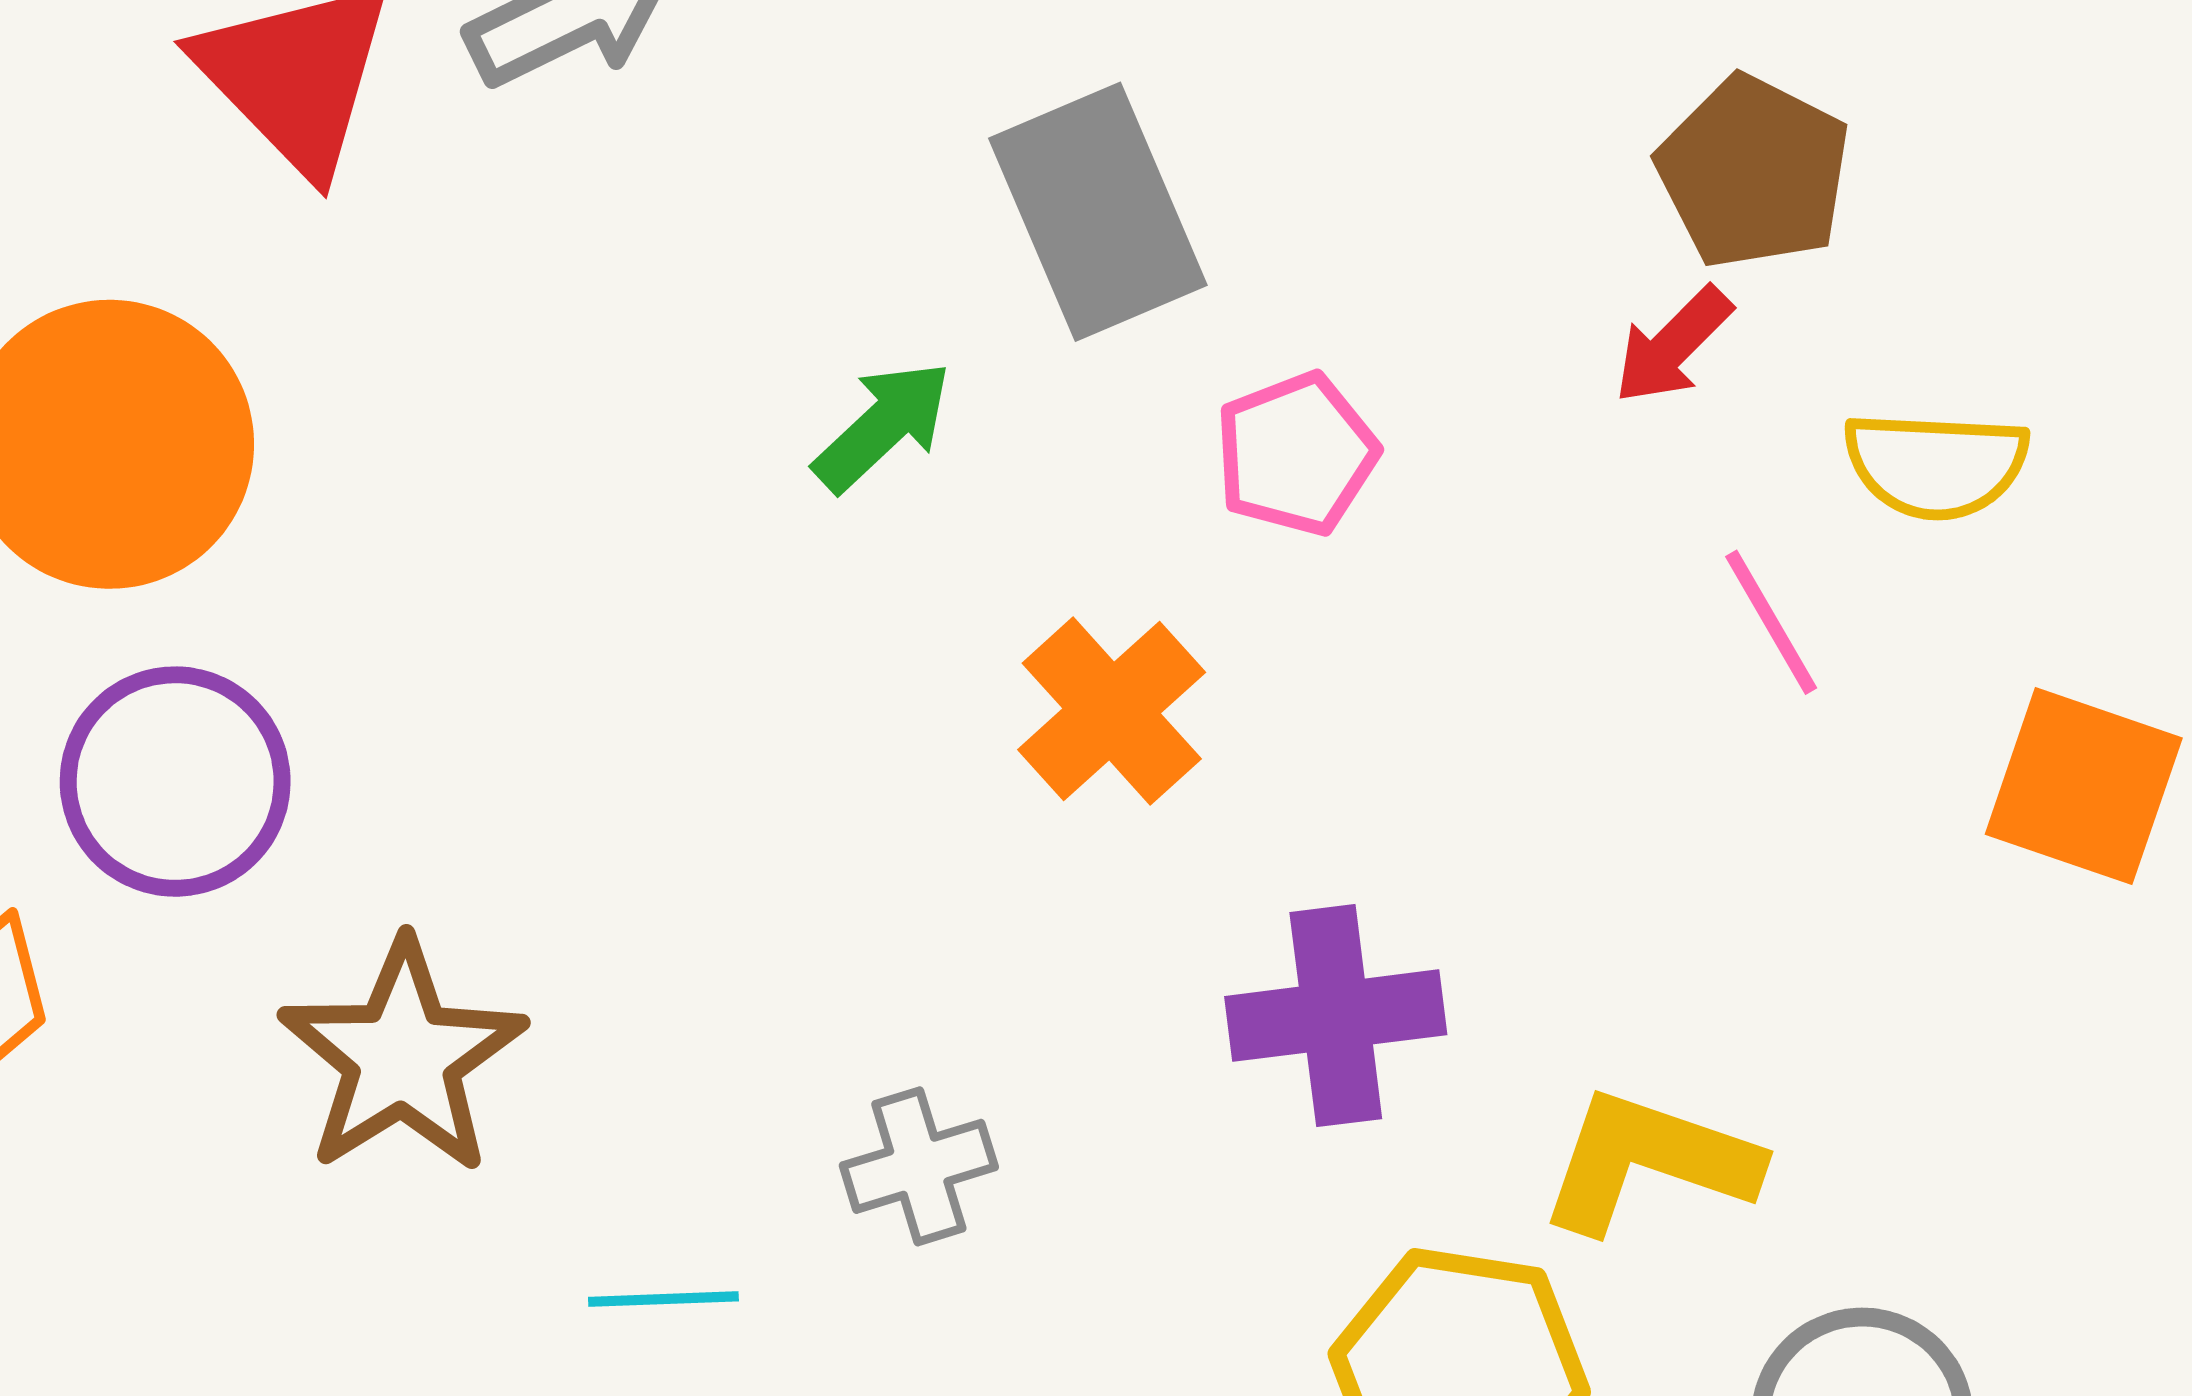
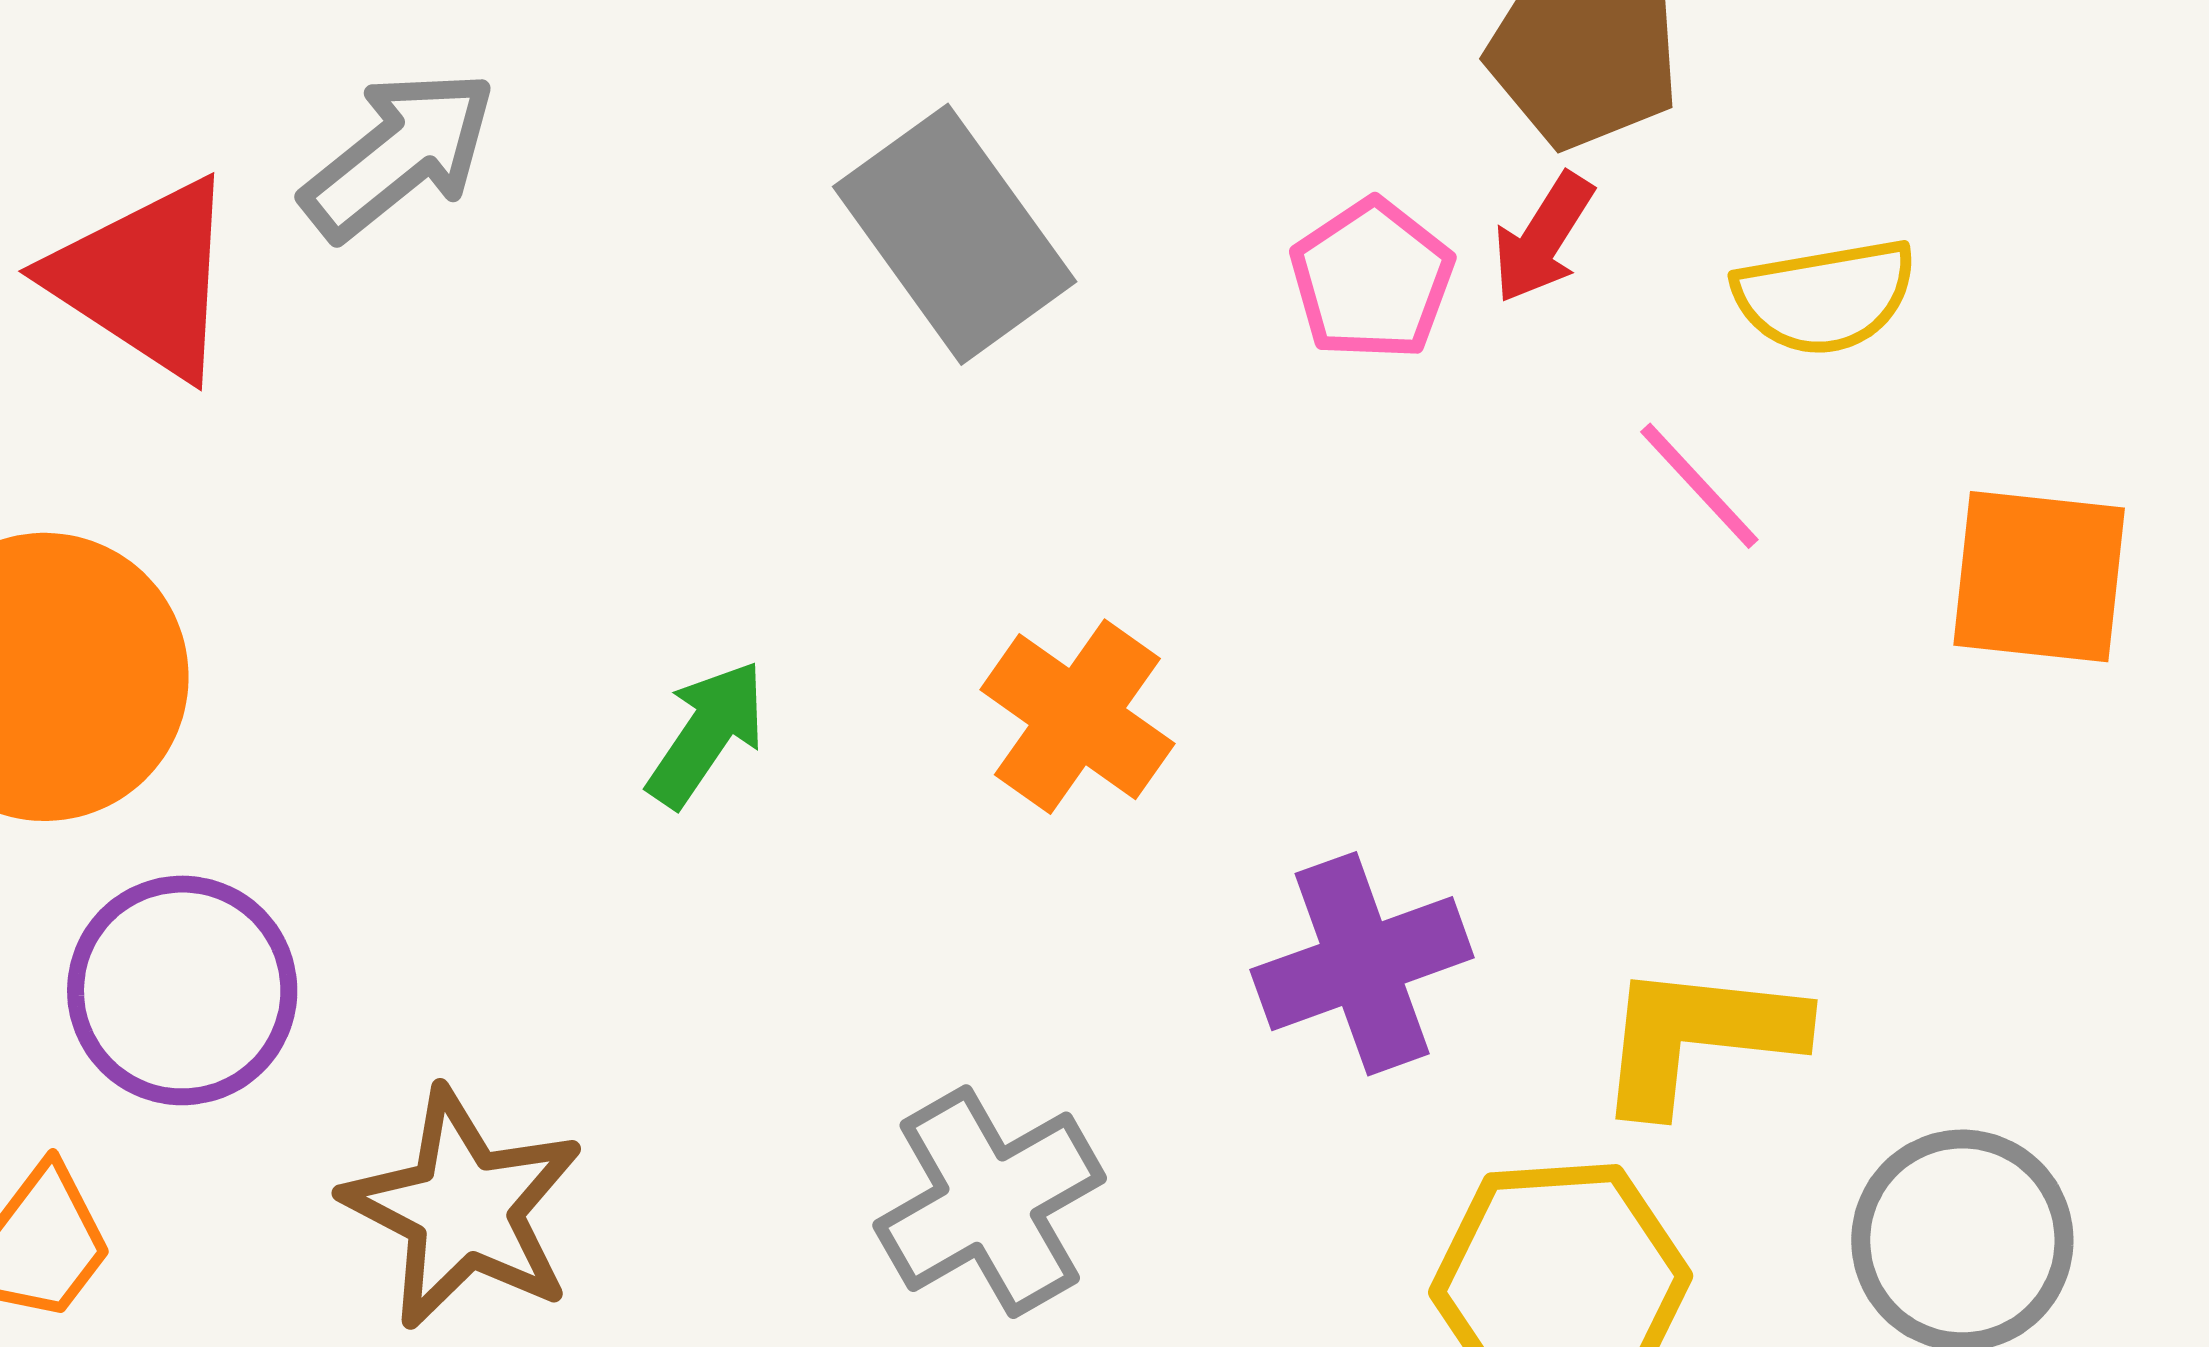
green arrow: (883, 426) -> (707, 734), moved
pink pentagon: (1296, 454) -> (1372, 279), moved
gray cross: (919, 1166) -> (990, 1202), size x1.5

